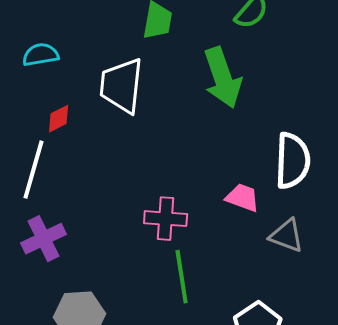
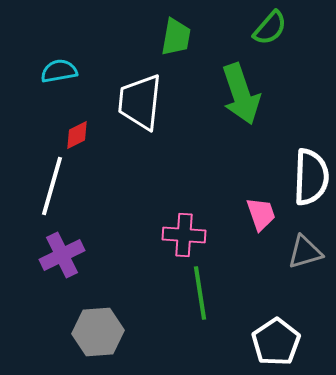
pink trapezoid: (243, 198) -> (261, 214), turned 51
gray triangle: (287, 236) -> (305, 252), turned -36

